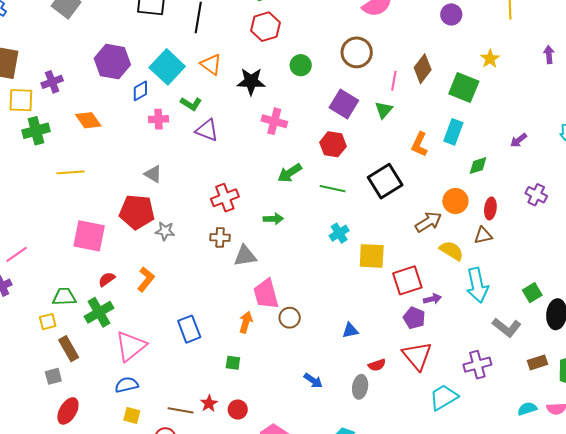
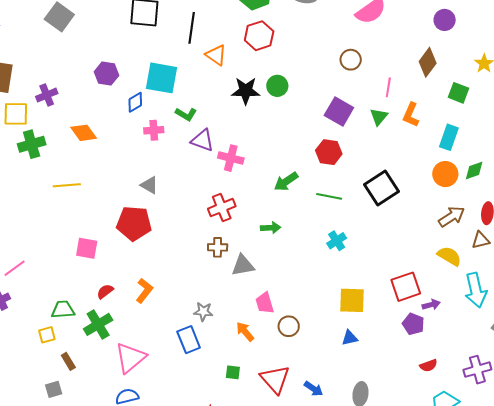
brown circle: (357, 52) -> (351, 60), size x0.7
purple hexagon: (112, 62) -> (107, 74), size x0.7
orange triangle: (211, 64) -> (216, 55), moved
green circle: (301, 65) -> (277, 86), moved
cyan square: (167, 67) -> (161, 78), turned -32
brown diamond: (423, 69) -> (428, 62), moved
green square: (464, 88) -> (459, 93), size x0.7
pink cross: (274, 121) -> (231, 158), moved
orange L-shape: (419, 144) -> (411, 115), moved
orange circle: (455, 201) -> (445, 174), moved
brown arrow: (428, 222) -> (452, 217), moved
gray star: (165, 231) -> (203, 312), moved
pink square: (89, 236) -> (87, 248), size x0.7
yellow square: (372, 256) -> (352, 300), moved
pink trapezoid: (266, 294) -> (265, 303), size x0.7
orange arrow: (246, 322) -> (245, 332), turned -55
brown rectangle: (69, 349) -> (68, 361), size x0.7
red triangle: (417, 356) -> (275, 379), moved
red semicircle: (377, 365) -> (429, 365), moved

